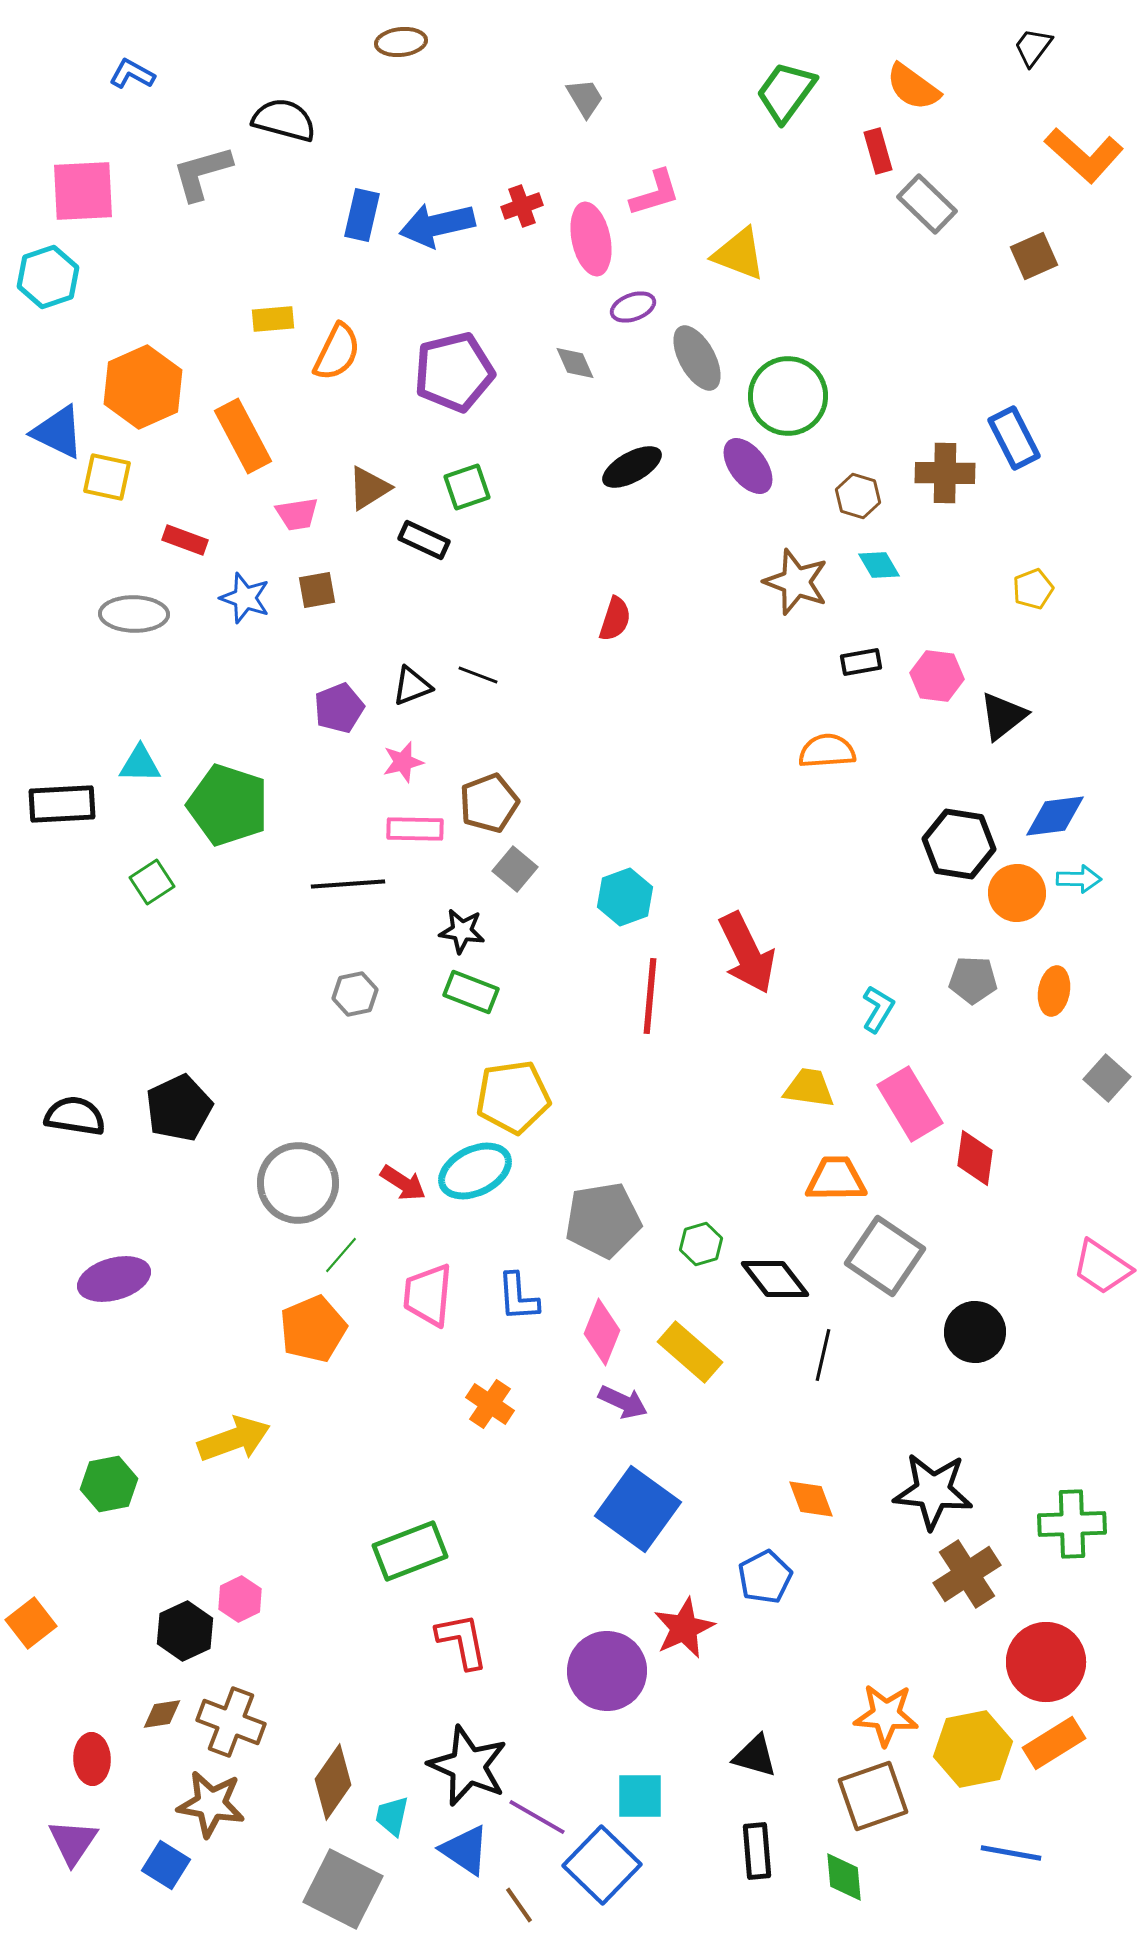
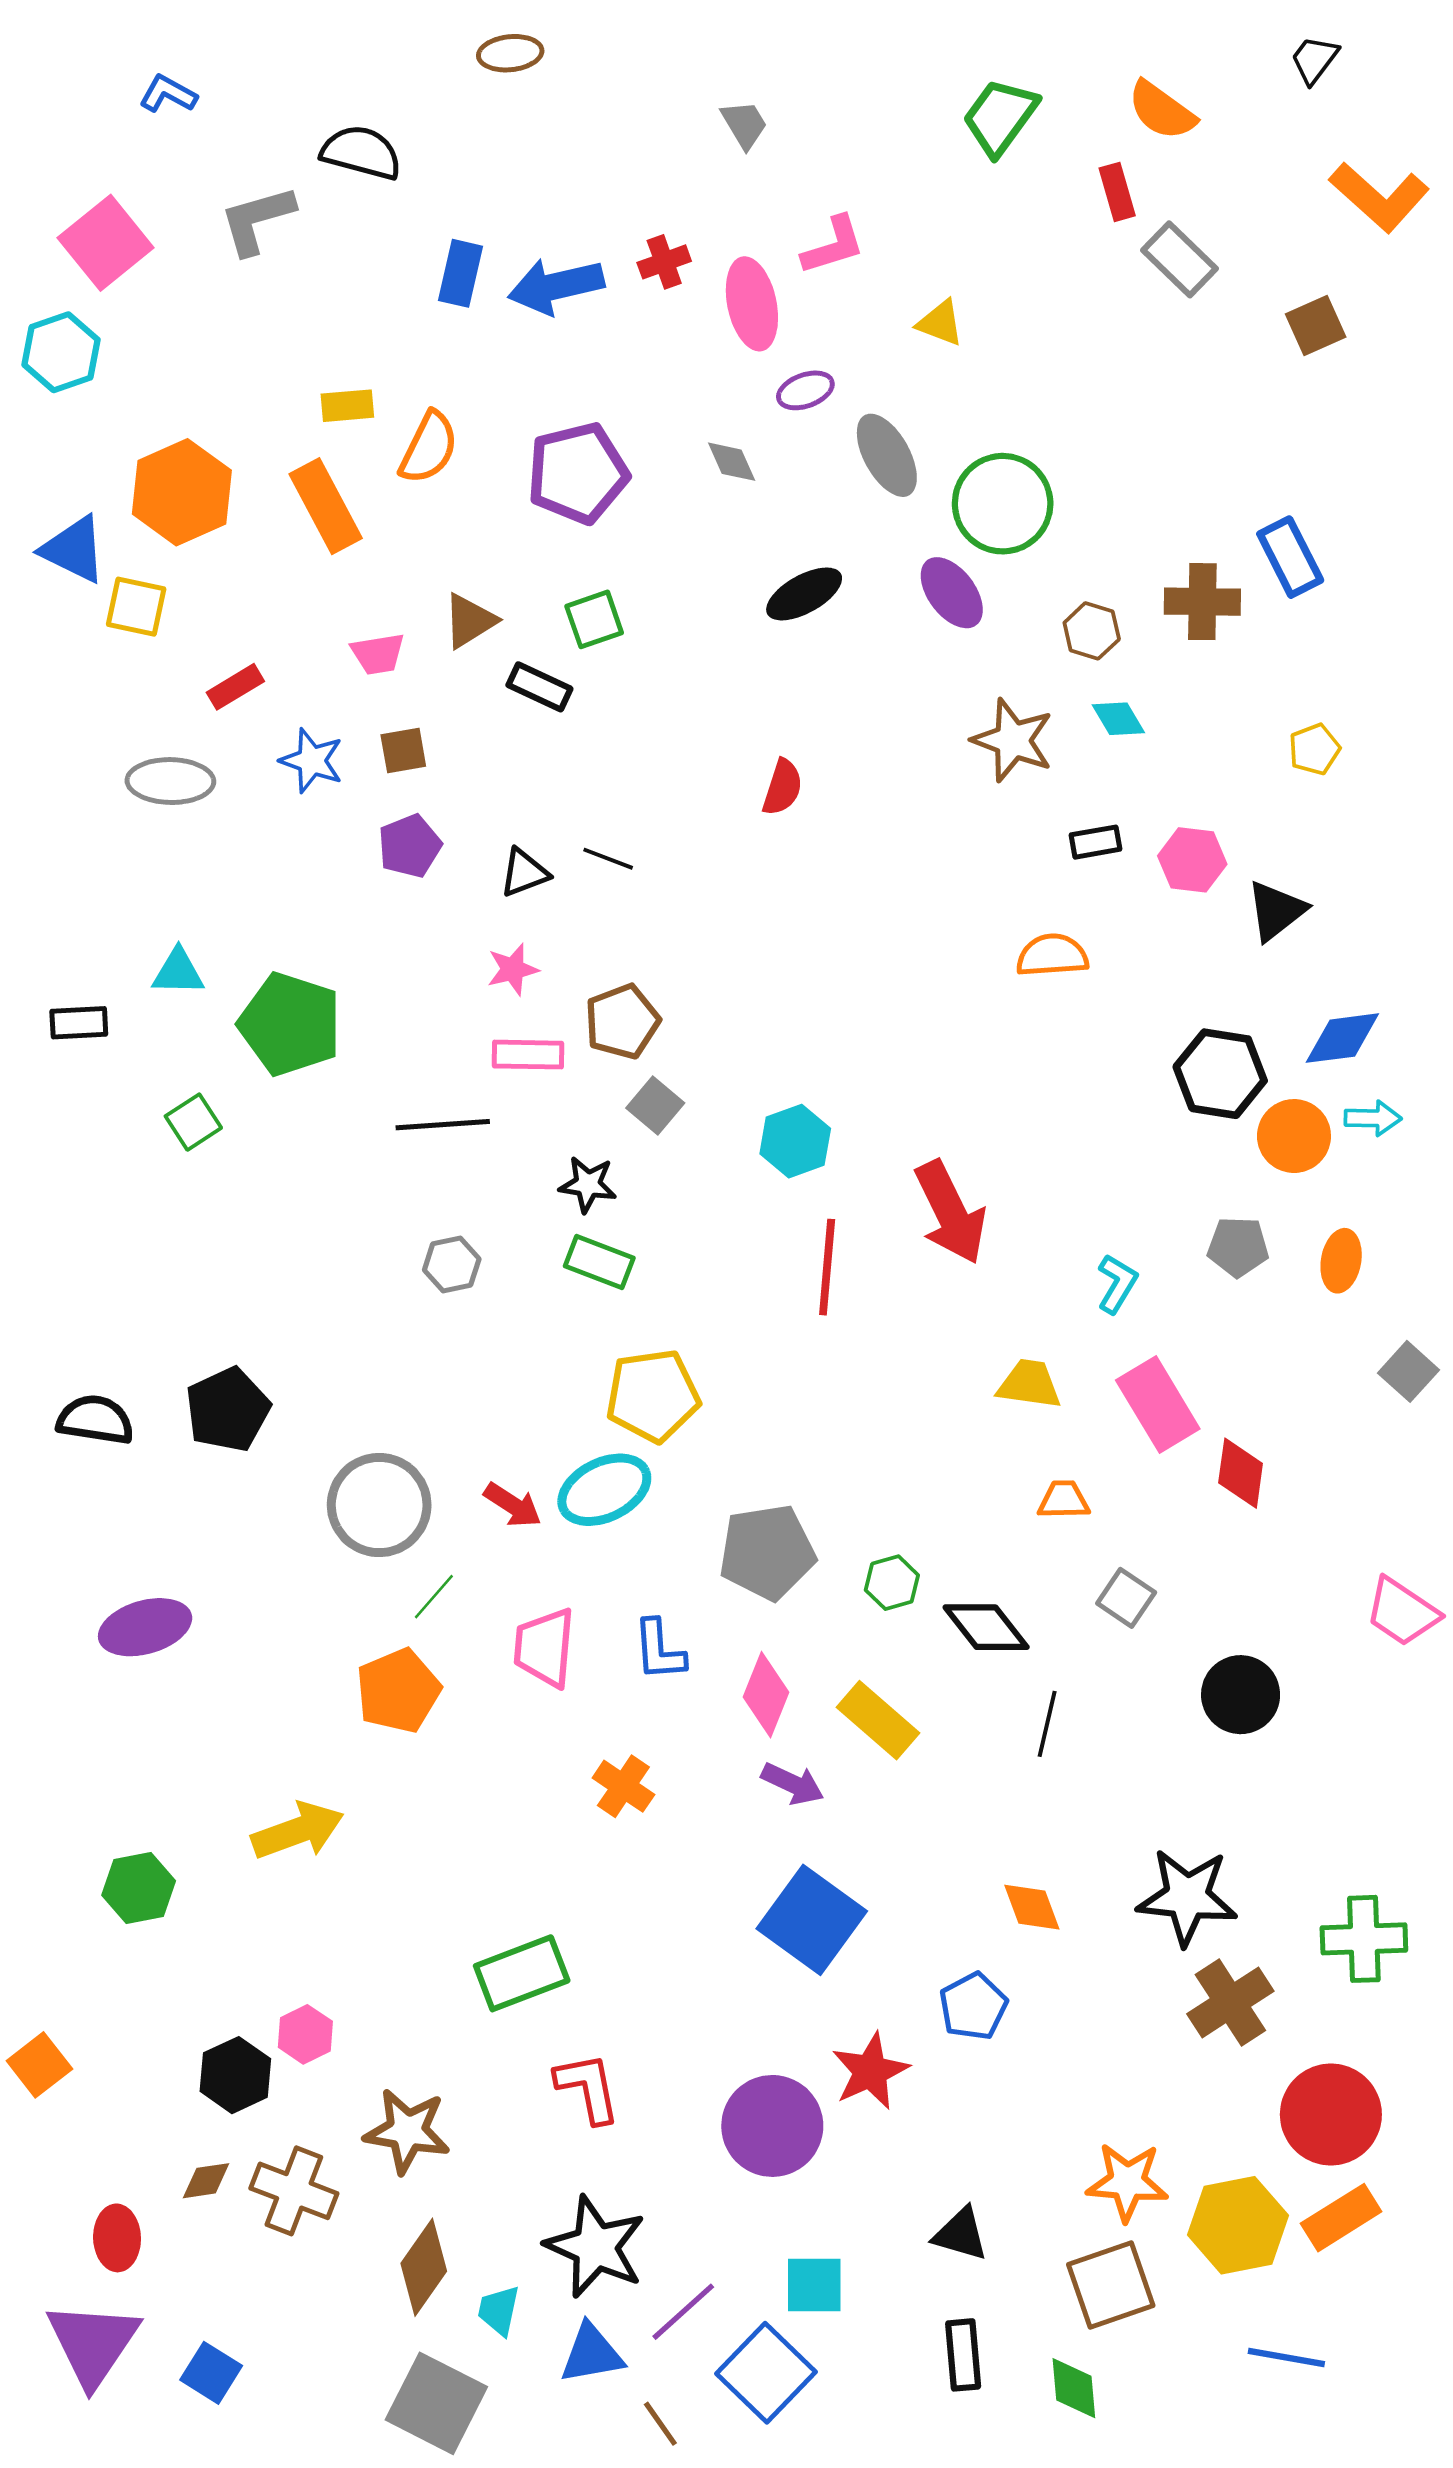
pink square: (83, 191) -> (106, 243), turned -36
yellow triangle: (739, 254) -> (940, 323), size x0.7
orange rectangle: (243, 436) -> (326, 506), moved
red rectangle: (185, 540) -> (235, 687), turned -51
purple pentagon: (339, 708) -> (410, 846), moved
black rectangle: (62, 804) -> (79, 1023), size x0.7
orange trapezoid: (836, 1179) -> (1064, 1500), size x0.7
gray square: (885, 1256) -> (1126, 1598), size x0.6
brown star: (211, 1804) -> (407, 2131), moved
purple line: (537, 1817) -> (683, 2312), turned -72
purple triangle: (73, 1842) -> (93, 2344), size x1.5
blue triangle: (465, 1850) -> (592, 2354), turned -44

